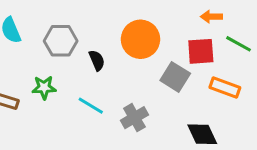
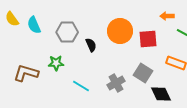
red square: (201, 51) -> (148, 39), moved
gray square: (175, 77) -> (143, 73), moved
cyan line: (91, 106) -> (81, 86), moved

